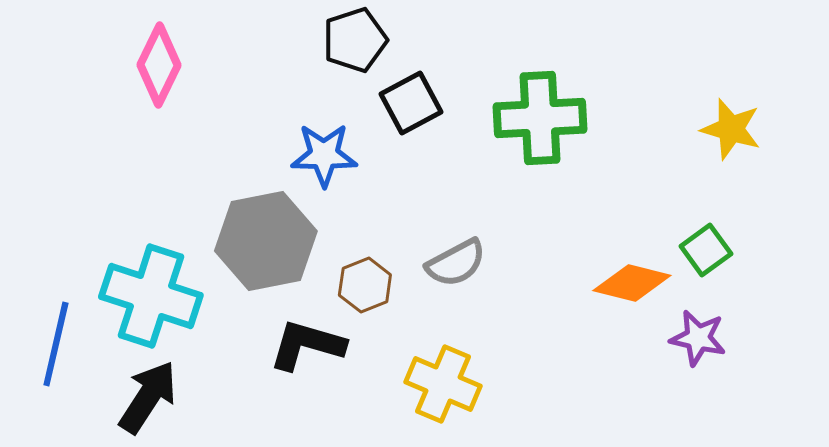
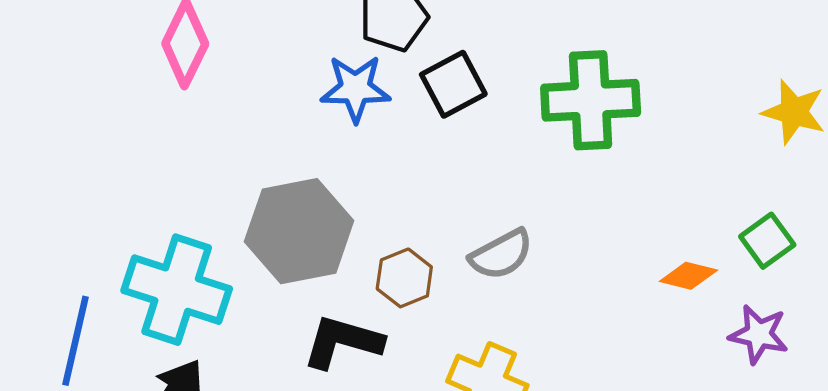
blue star: (324, 155) -> (355, 89), moved
orange diamond: (632, 283) -> (688, 276), size x0.7

